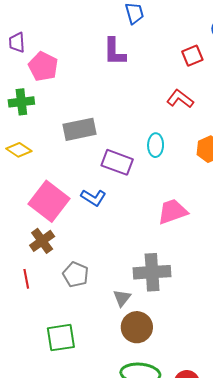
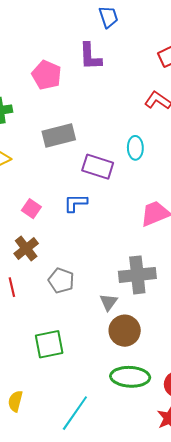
pink pentagon: (43, 66) -> (47, 75), moved
blue L-shape: (93, 198) -> (76, 203), turned 150
pink square: (49, 201) -> (31, 209), size x0.5

